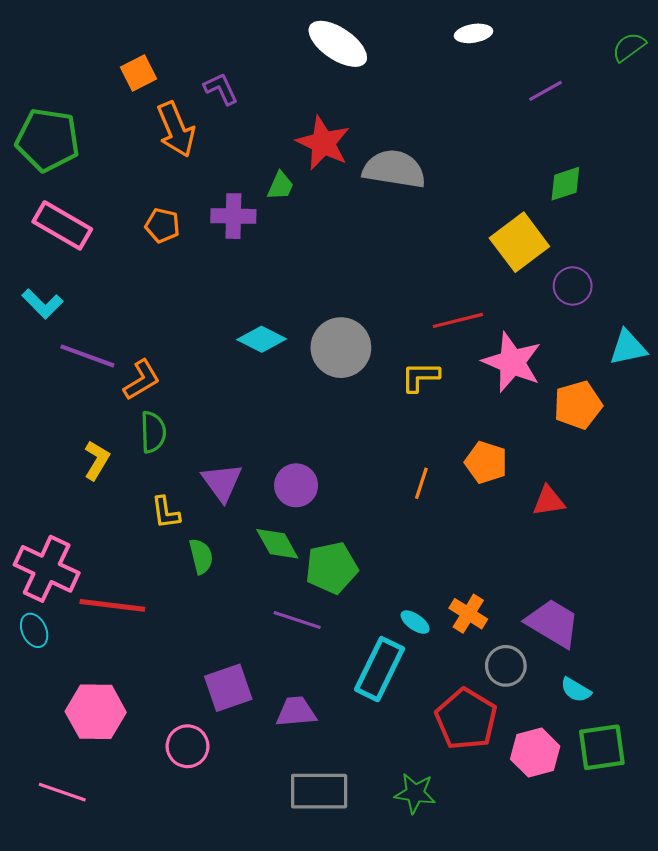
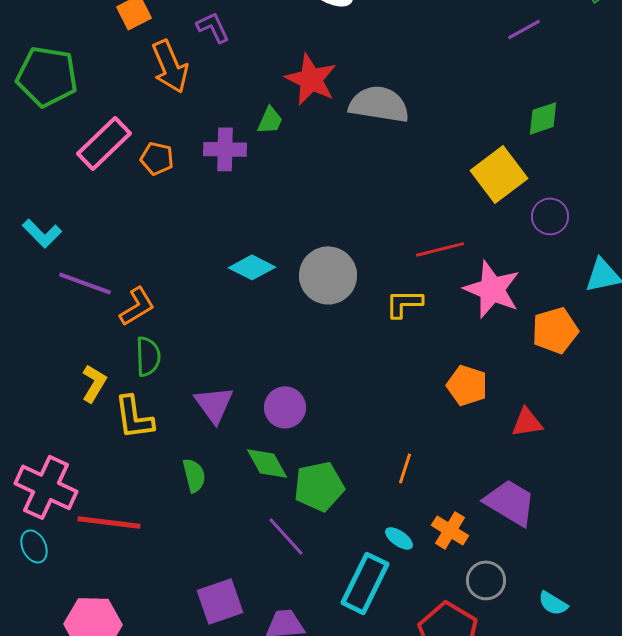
pink rectangle: (62, 225) -> (104, 143), moved, turned -74
orange line: (421, 483) -> (405, 468), moved
yellow L-shape: (166, 512) -> (134, 417), moved, size x1.4
purple line: (297, 620) -> (286, 536), turned 30
purple trapezoid: (553, 623) -> (510, 502), moved

